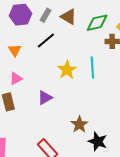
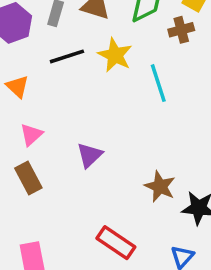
black line: (46, 40) -> (67, 56), turned 36
yellow star: (67, 70) -> (115, 55), moved

